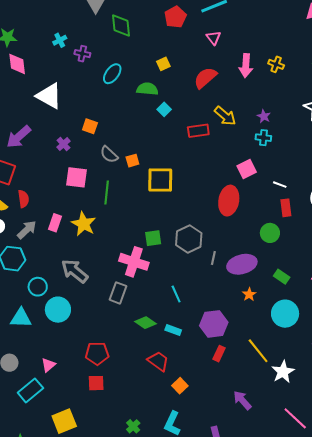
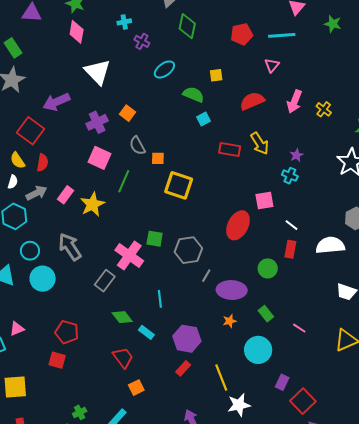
purple cross: (64, 144) -> (97, 122), size x1.5

